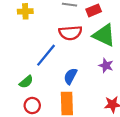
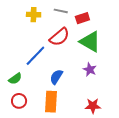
yellow cross: (25, 11) -> (34, 15), moved
red semicircle: (70, 33) -> (59, 37), turned -40

